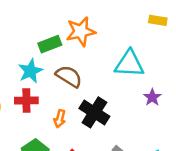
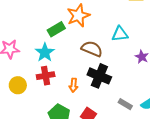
cyan triangle: (129, 64) -> (120, 34), size x0.7
brown semicircle: (69, 76) -> (92, 49), moved

